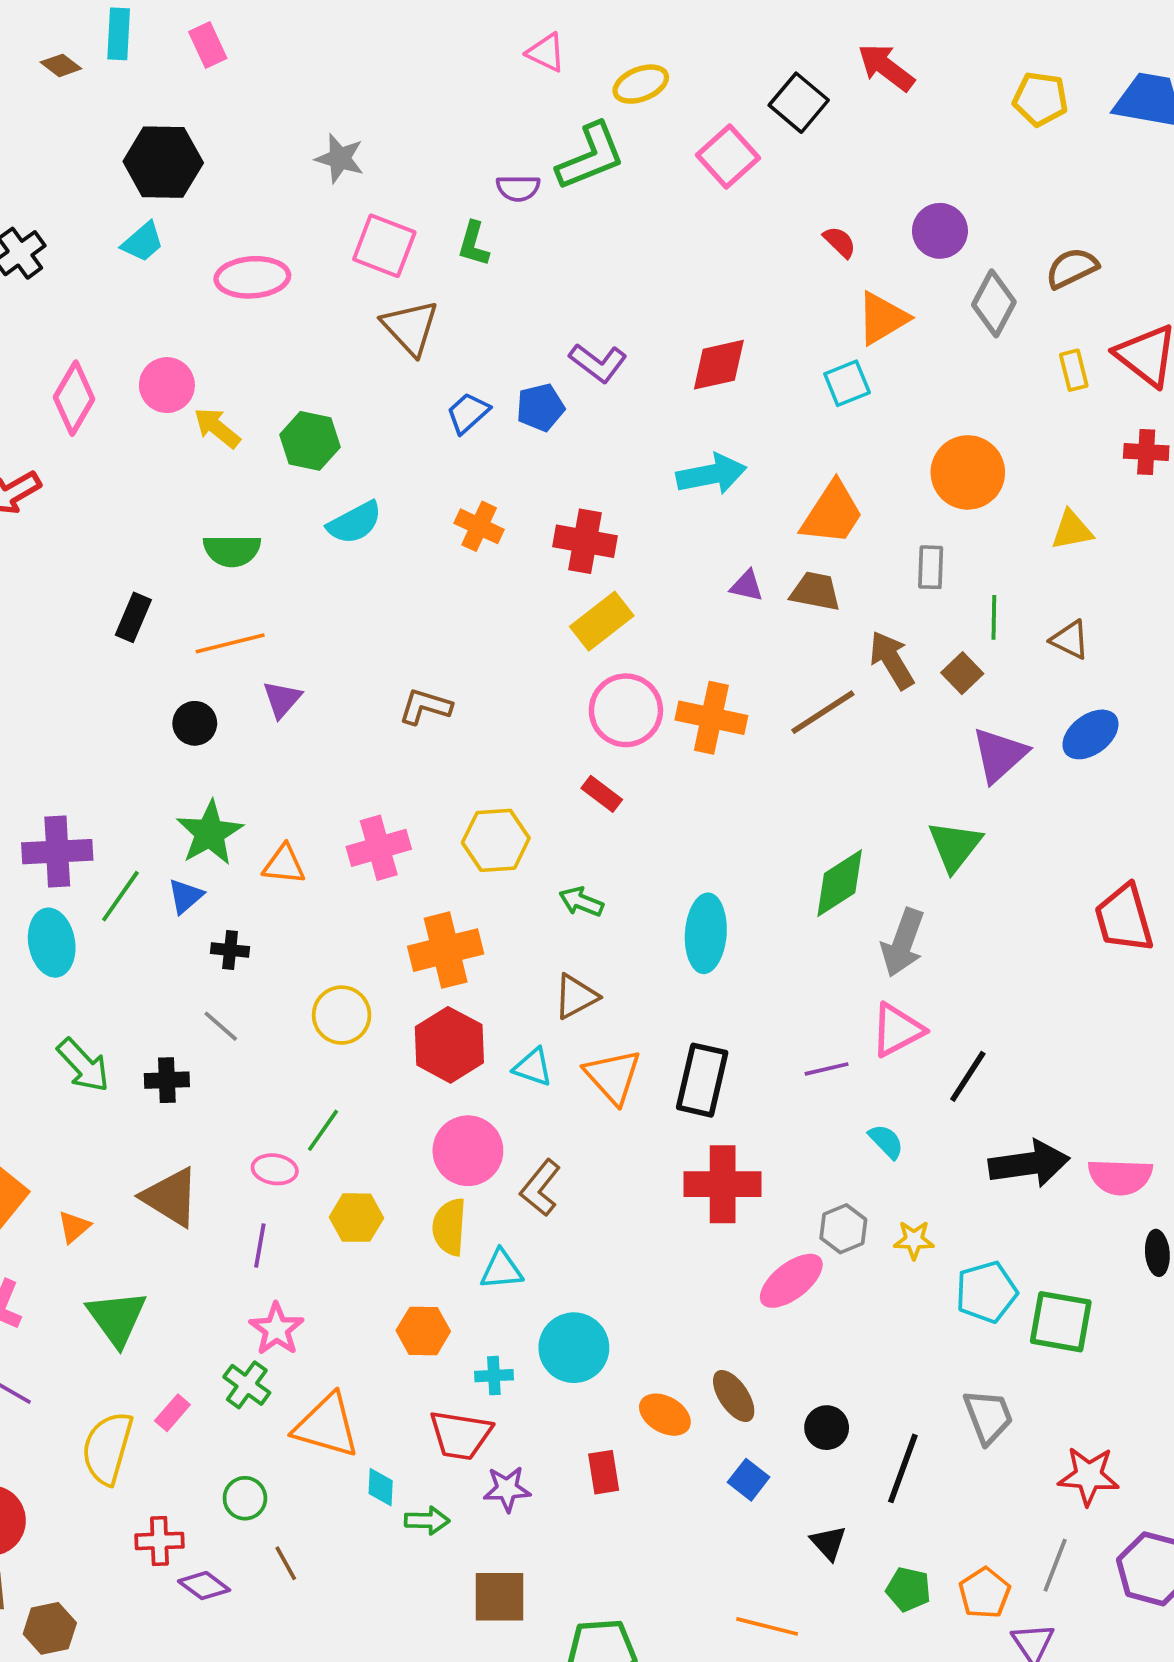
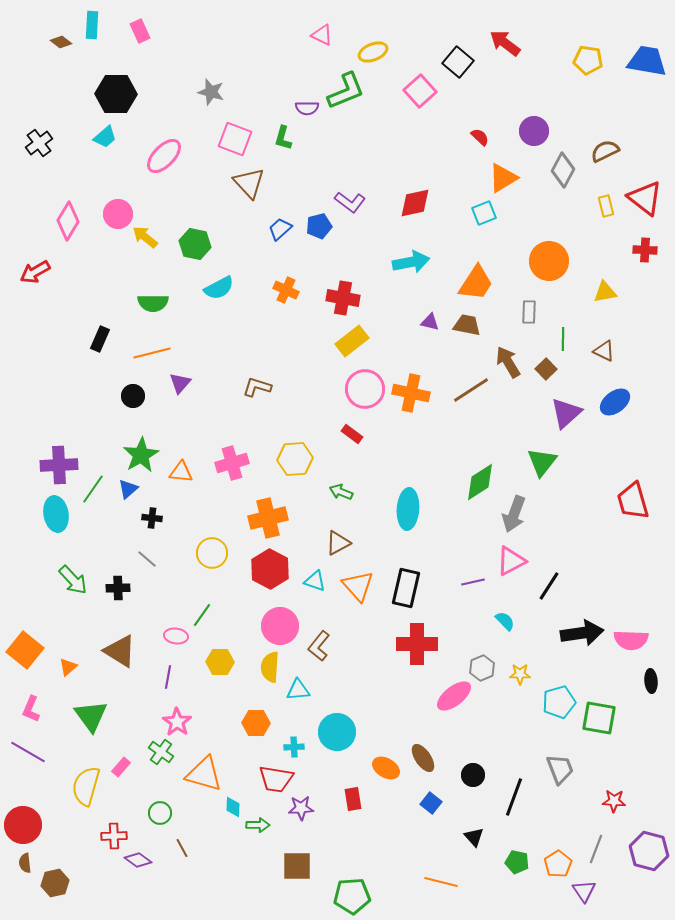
pink ellipse: (252, 277) -> (164, 156), turned -42
red star: (1089, 1476) -> (614, 801), size x0.7

